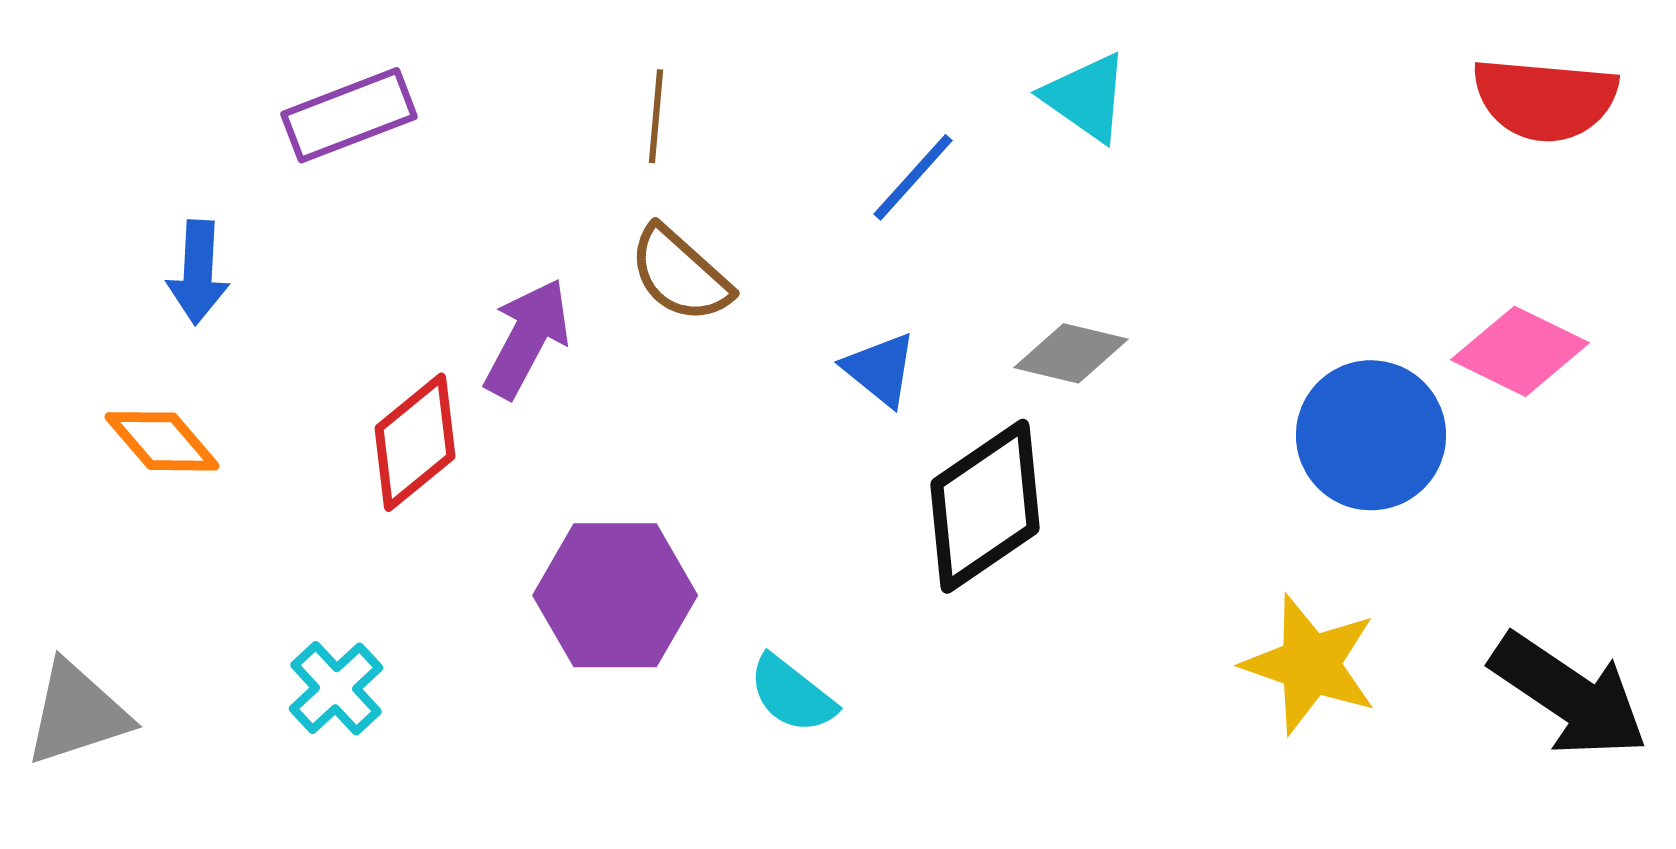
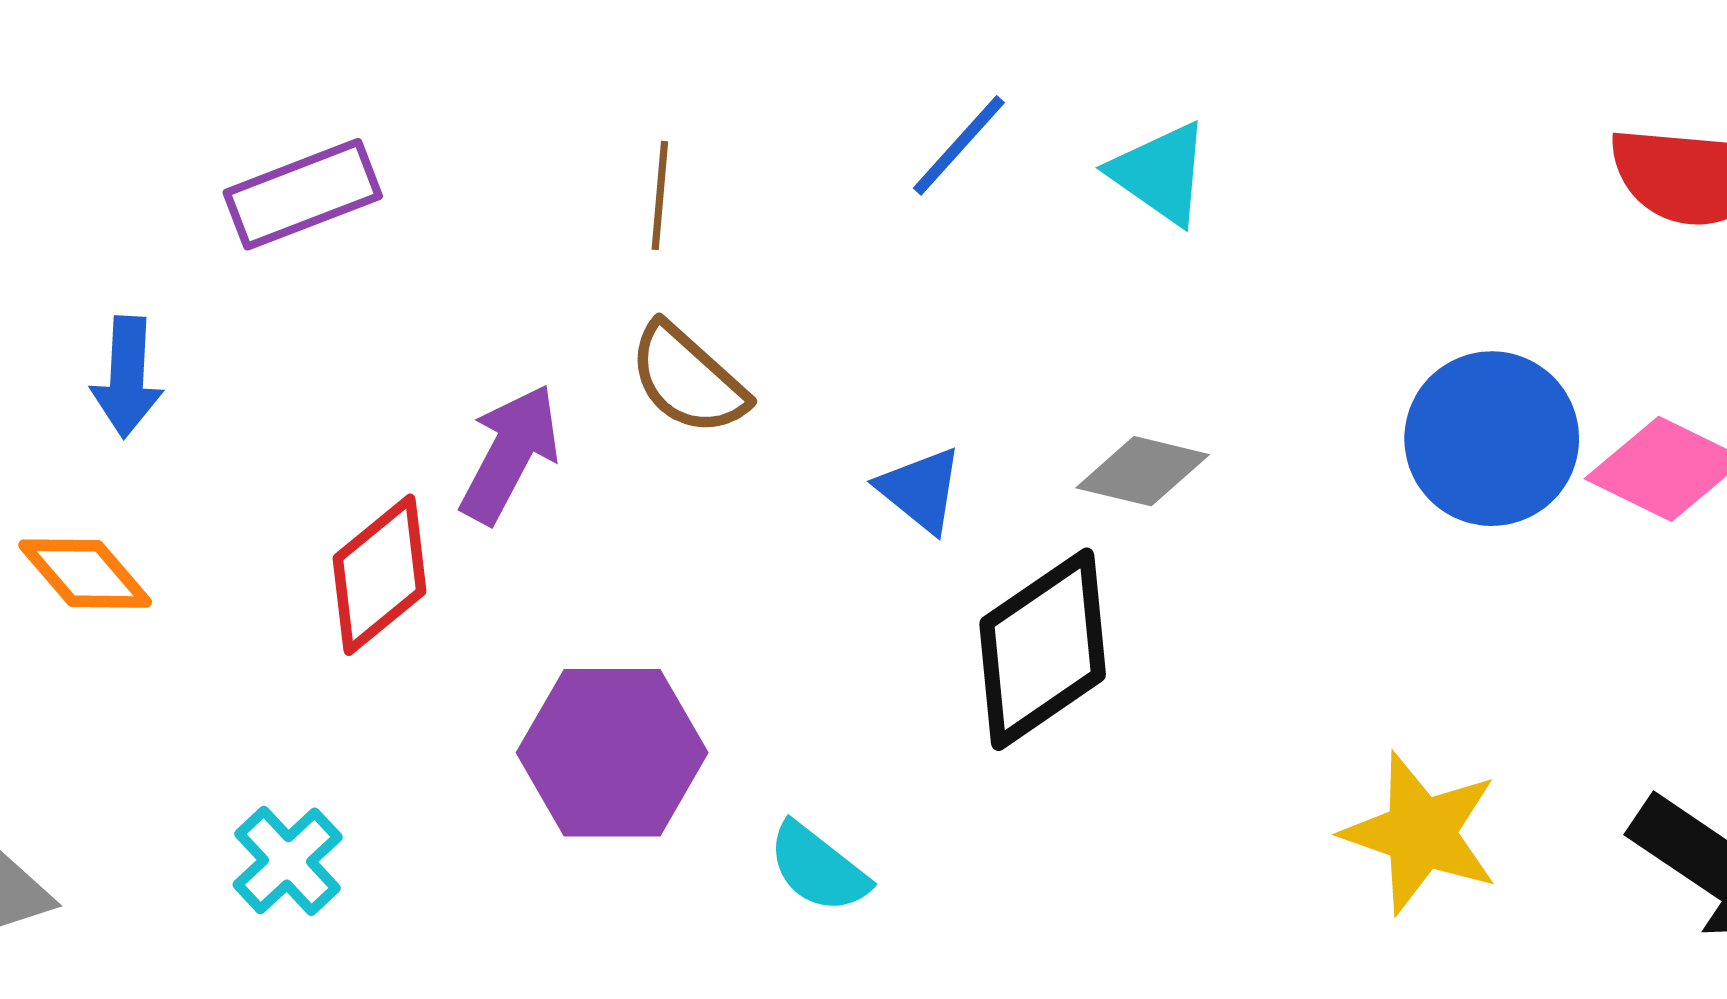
blue line: (913, 177) -> (959, 145), moved
blue circle: (1371, 435) -> (1492, 439), moved

